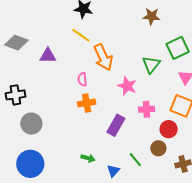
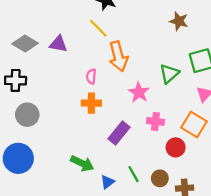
gray diamond: (16, 43) -> (25, 43), moved
brown circle: (158, 148) -> (160, 178), moved
green arrow: (88, 158) -> (82, 163), size x1.5

